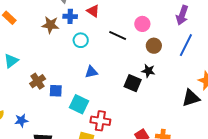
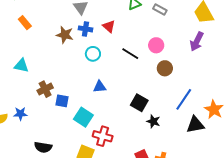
blue line: (186, 45) -> (184, 99), moved
cyan triangle: (11, 61) -> (21, 66), turned 42
black star: (148, 71) -> (153, 121), moved
blue star: (21, 121) -> (20, 114), moved

